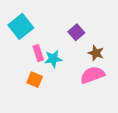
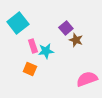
brown star: (96, 53) -> (76, 40), moved
pink semicircle: (92, 75) -> (87, 79), moved

